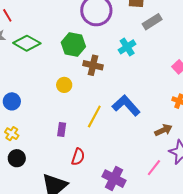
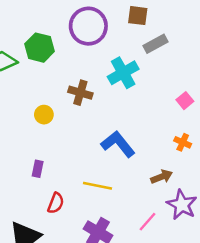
green hexagon: (73, 44) -> (40, 48), moved
cyan cross: (127, 47) -> (123, 73), size x1.4
yellow line: (94, 116) -> (97, 186), moved, turned 70

